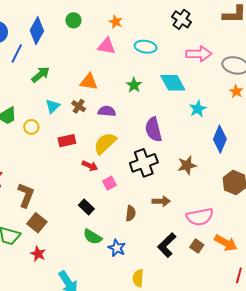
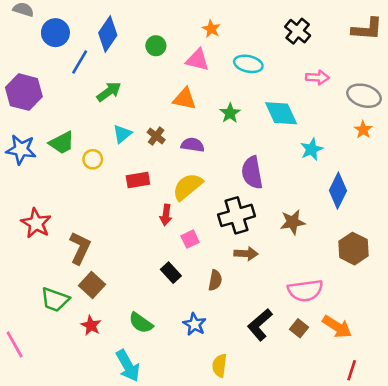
green circle: (73, 20) -> (156, 46), moved
pink arrow: (199, 54) -> (317, 77), size x0.7
orange triangle: (89, 82) -> (185, 99), moved
red arrow: (90, 166) -> (166, 215), turned 70
brown arrow: (161, 201) -> (246, 254), moved
black rectangle: (86, 207) -> (171, 273), moved
green semicircle: (92, 237) -> (141, 323), moved

